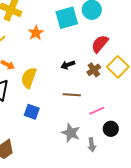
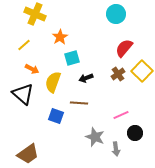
cyan square: (67, 18) -> (72, 58), moved, size x0.7
black arrow: (68, 65) -> (86, 78), moved
brown line: (72, 95) -> (79, 103), moved

